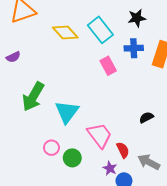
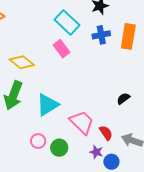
yellow diamond: (65, 32) -> (22, 62), moved
pink rectangle: (108, 66) -> (61, 49), moved
cyan triangle: (67, 112) -> (47, 105), turned 30

